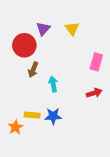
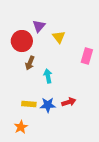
yellow triangle: (72, 29) -> (59, 37), moved
red arrow: (94, 93) -> (69, 102), moved
orange star: (16, 127) -> (21, 127), moved

